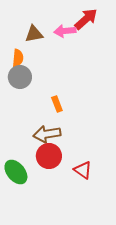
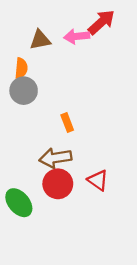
red triangle: (83, 170) -> (98, 180), moved

